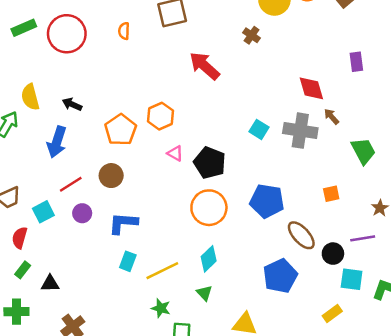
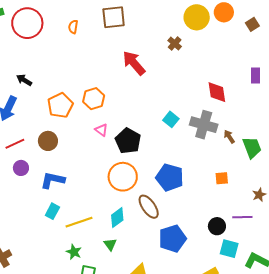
brown arrow: (331, 116) -> (229, 137), moved
brown ellipse: (301, 235) -> (149, 207), moved

